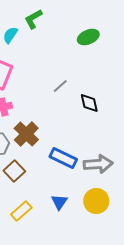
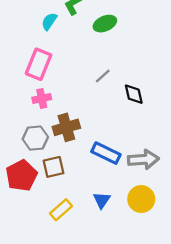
green ellipse: (88, 37) -> (105, 24), moved
brown cross: (26, 134) -> (66, 127), turned 30
brown square: (14, 171) -> (53, 167), turned 30

